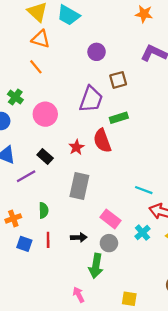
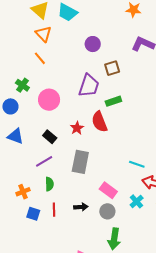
orange triangle: (41, 39) -> (43, 34), turned 30
purple line: (26, 176) -> (44, 161), moved
green arrow: (96, 266) -> (114, 239), moved

